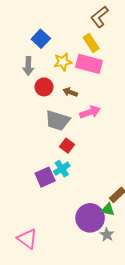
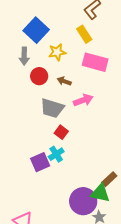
blue square: (41, 39) -> (36, 30), size x1.4
pink rectangle: (89, 64) -> (95, 62), moved
green triangle: (108, 209) -> (100, 193), size x1.5

